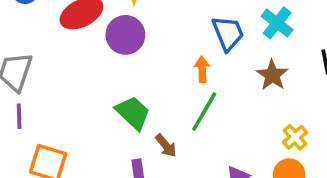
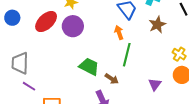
brown star: (272, 75) -> (157, 25), turned 30
purple line: (19, 116) -> (29, 86), turned -40

